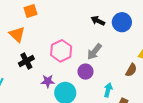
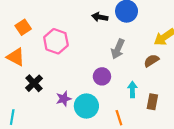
pink hexagon: (61, 51) -> (56, 41), moved
gray arrow: (94, 52) -> (118, 49), moved
brown semicircle: (131, 70) -> (151, 61), turned -136

